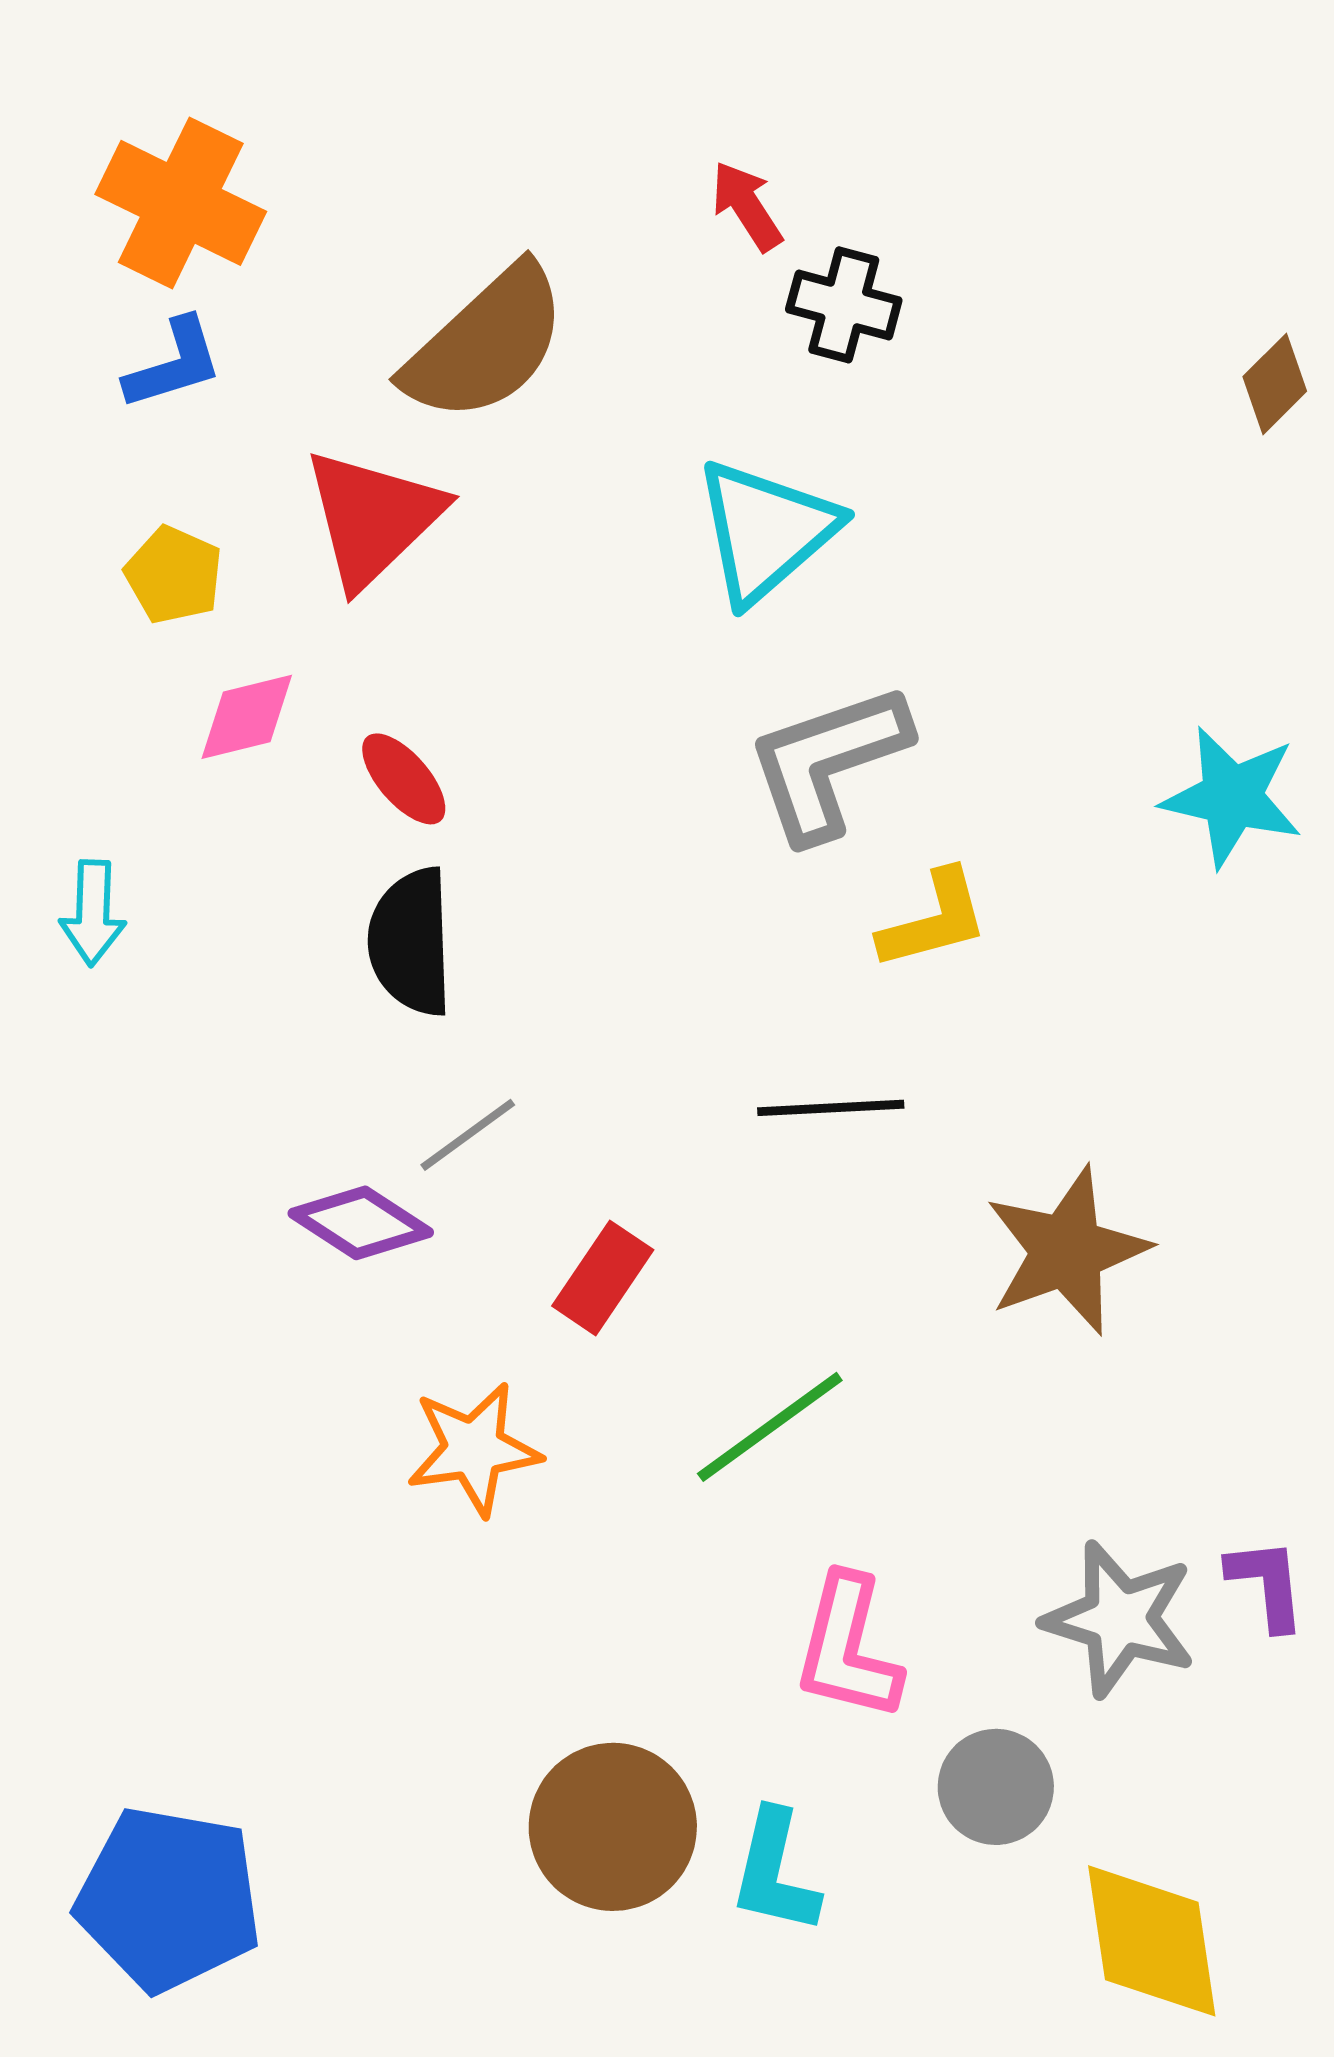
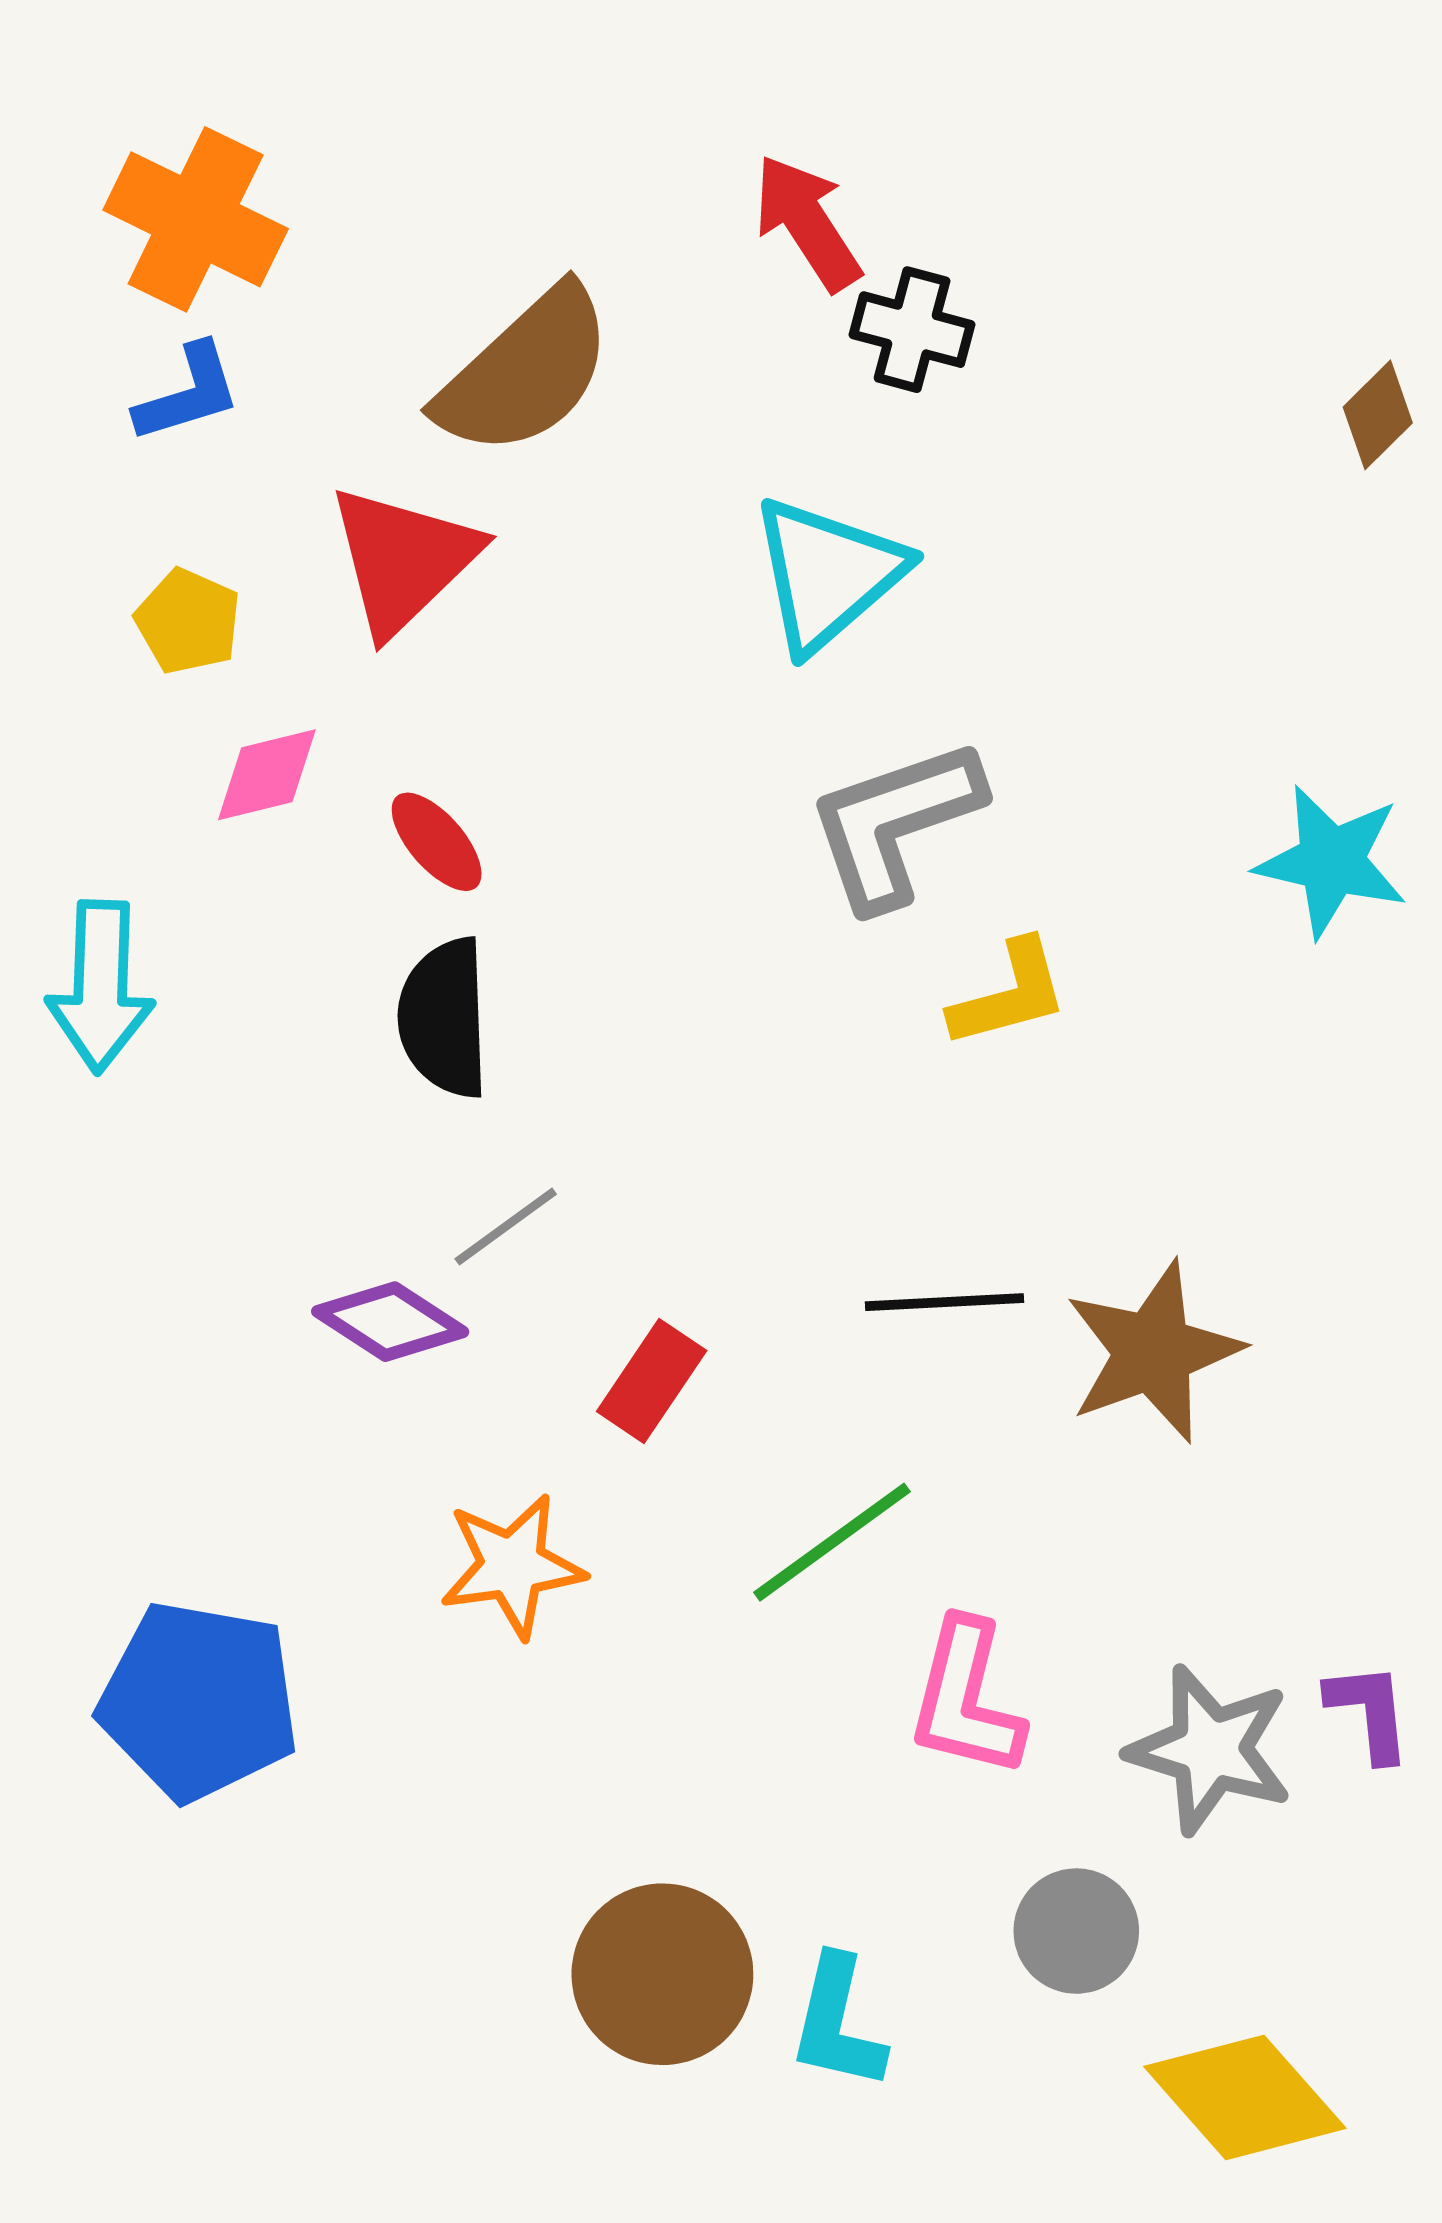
red arrow: (747, 206) -> (807, 223), size x1.4
cyan arrow: (93, 913) -> (100, 987), size x1.5
black line: (831, 1108) -> (944, 1302), moved
pink L-shape: (848, 1648) -> (966, 1699), moved
blue pentagon: (169, 1899) -> (199, 1701), moved
yellow diamond: (1152, 1941) -> (1245, 2097), turned -33

